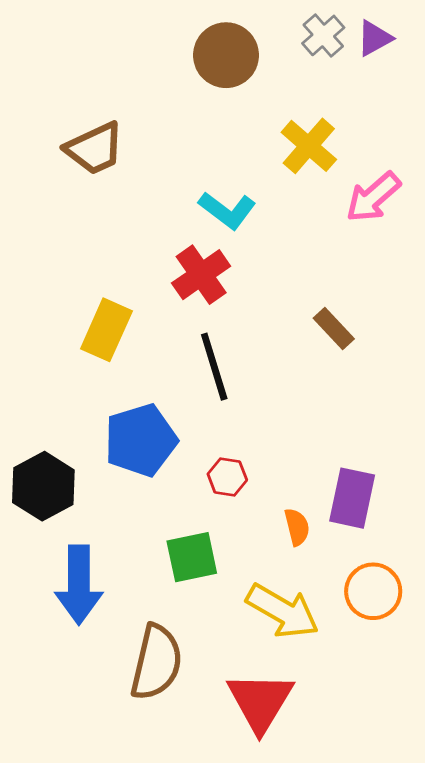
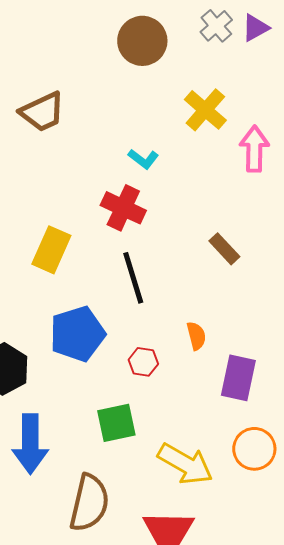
pink arrow: (373, 197) -> (254, 149), turned 132
cyan L-shape: (227, 210) -> (143, 159), size x0.7
red cross: (201, 275) -> (123, 208), turned -30
orange semicircle: (297, 527) -> (196, 336), moved

